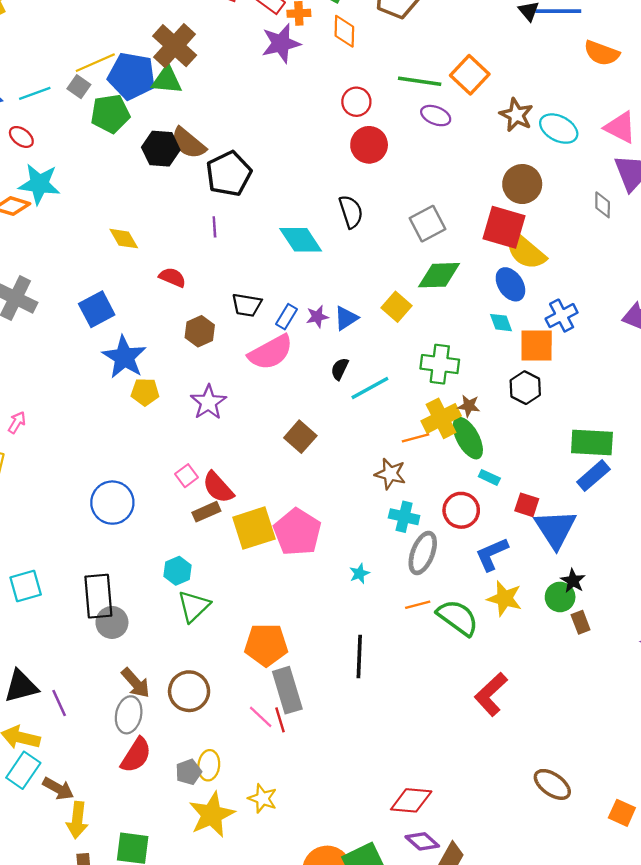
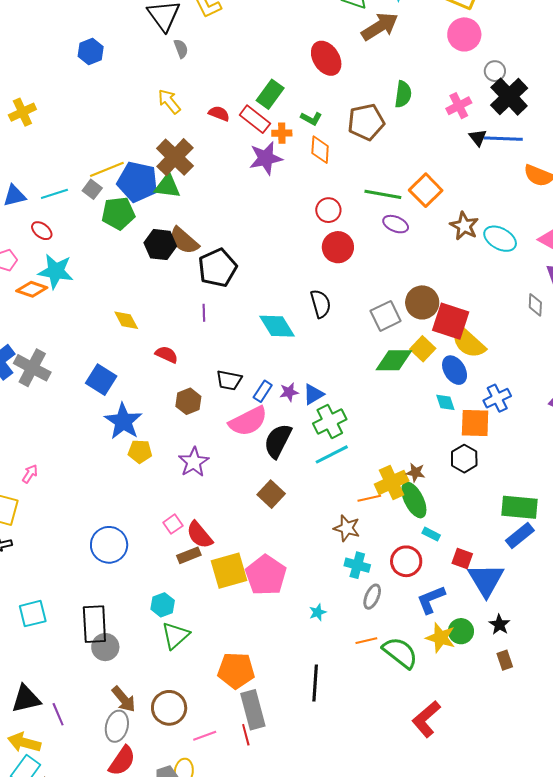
brown circle: (522, 184) -> (422, 302), moved
yellow square: (396, 307) -> (423, 349), moved
blue square: (97, 309) -> (101, 380), turned -32
green cross: (440, 364) -> (330, 421), moved, turned -36
black semicircle: (340, 369) -> (278, 441), moved, size x1.8
gray ellipse: (423, 553) -> (372, 597), size x0.7
green circle: (560, 597) -> (461, 631), moved
pink line: (261, 717) -> (205, 736), moved, turned -65

